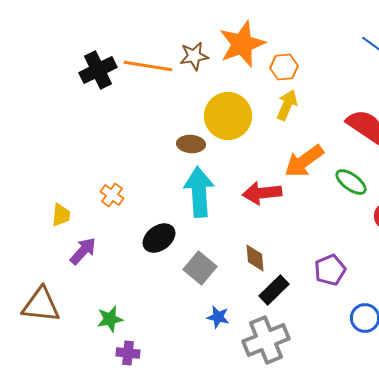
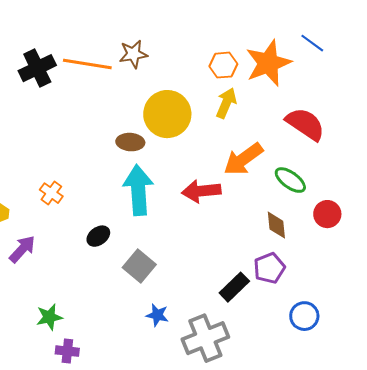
orange star: (242, 44) -> (268, 63), moved
black ellipse: (159, 238) -> (98, 236), size x0.7
brown diamond: (255, 258) -> (276, 225), moved
black rectangle: (274, 290) -> (234, 287), moved

